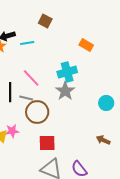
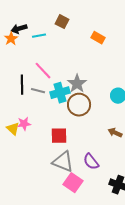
brown square: (45, 21) -> (62, 22), moved
cyan cross: (67, 72) -> (60, 93), moved
brown circle: (37, 112) -> (79, 105), moved

